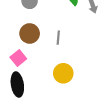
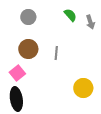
yellow circle: (63, 73) -> (83, 88), moved

